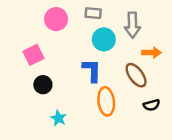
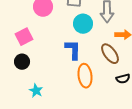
black circle: (43, 85) -> (22, 62), moved
cyan star: (58, 118) -> (36, 91), moved

